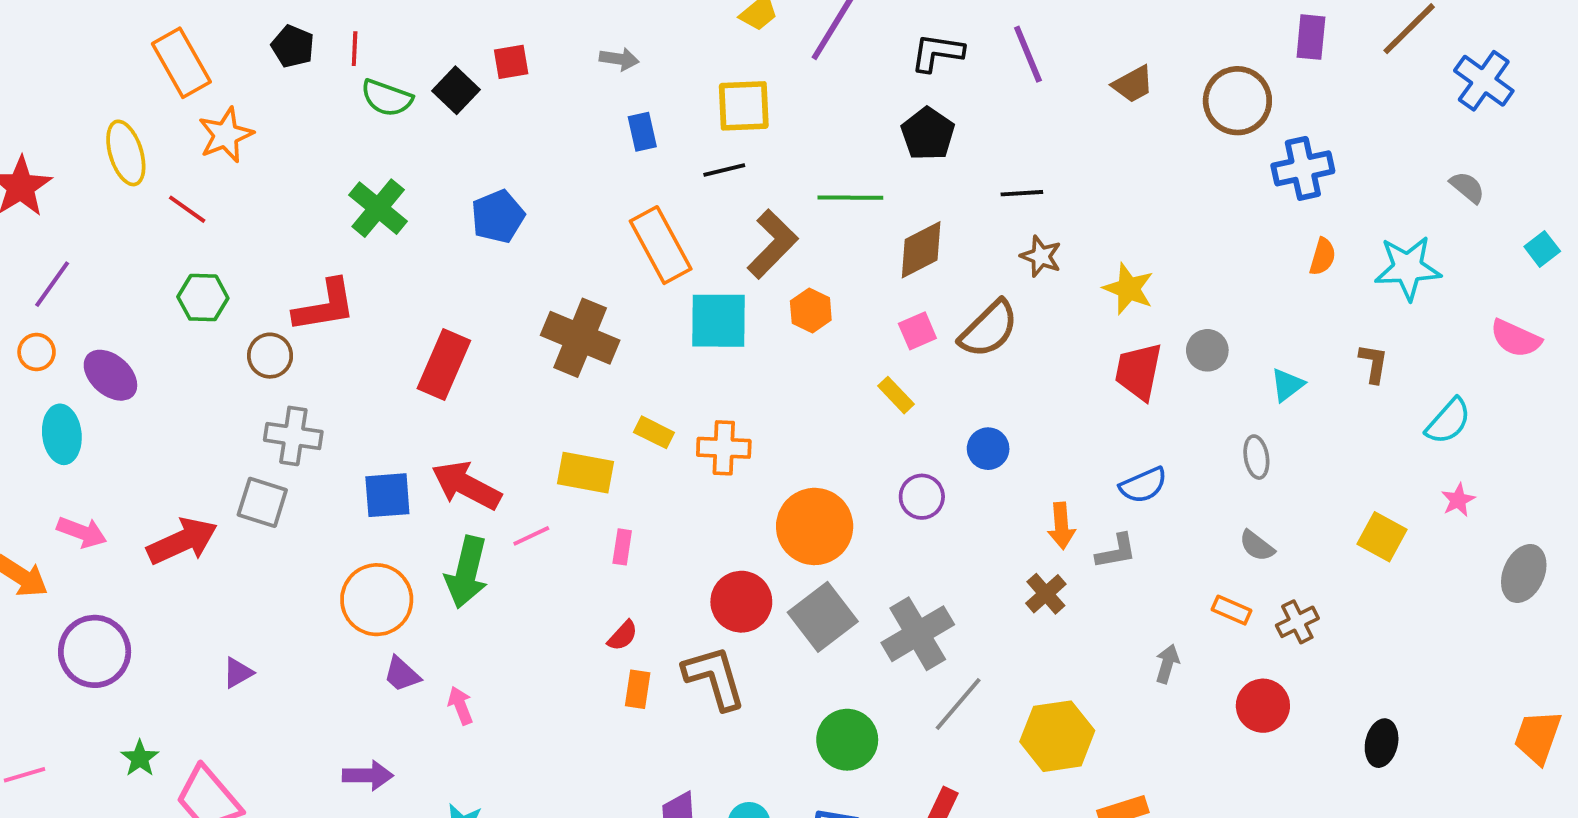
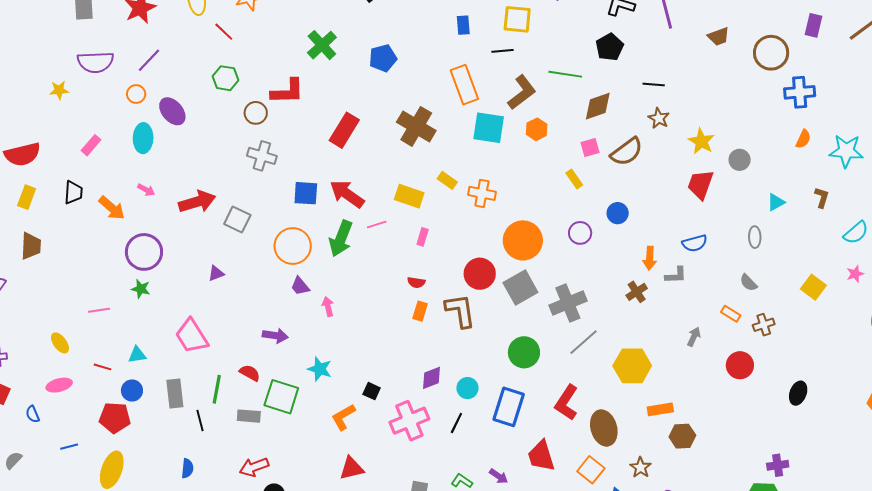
gray circle: (1207, 350) -> (740, 160), moved
gray square: (262, 502) -> (237, 219), moved
pink arrow: (82, 532) -> (146, 190), size x0.7
red semicircle: (623, 636) -> (416, 282), turned 48
green star: (140, 758) -> (141, 289), moved, turned -30

